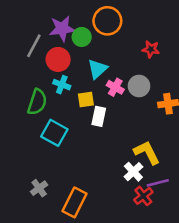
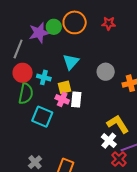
green circle: (82, 37) -> (54, 27), moved
red star: (151, 49) -> (109, 23), moved
red circle: (58, 59) -> (23, 73), moved
pink cross: (115, 87) -> (62, 99), moved

